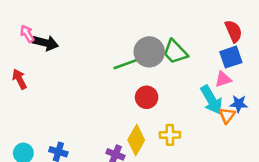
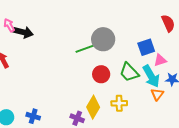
green trapezoid: (175, 52) -> (129, 72), moved
blue square: (231, 57) -> (146, 47), moved
orange triangle: (227, 115) -> (157, 94), moved

